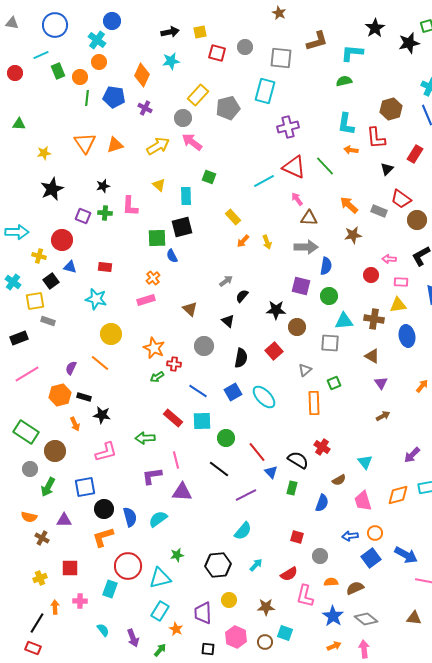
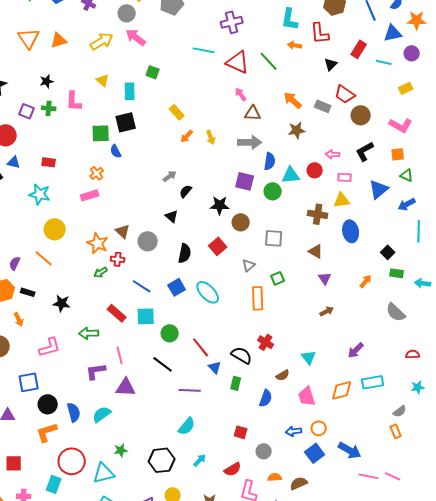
cyan line: (264, 181) -> (204, 50), moved, turned 40
brown triangle: (190, 309) -> (123, 231), moved
cyan triangle: (344, 321) -> (291, 175), moved
black star: (102, 415) -> (62, 303), moved
purple line: (246, 495) -> (190, 390), turned 30

